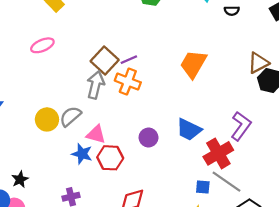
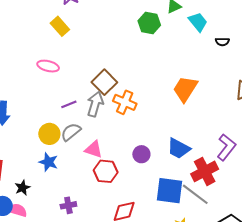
pink ellipse: (42, 45) -> (48, 66), turned 35
purple line: (129, 60) -> (69, 104), moved
blue star: (82, 154) -> (48, 162), moved
gray line: (226, 182) -> (195, 194), moved
blue square: (203, 187) -> (170, 191), moved, size x2.0

